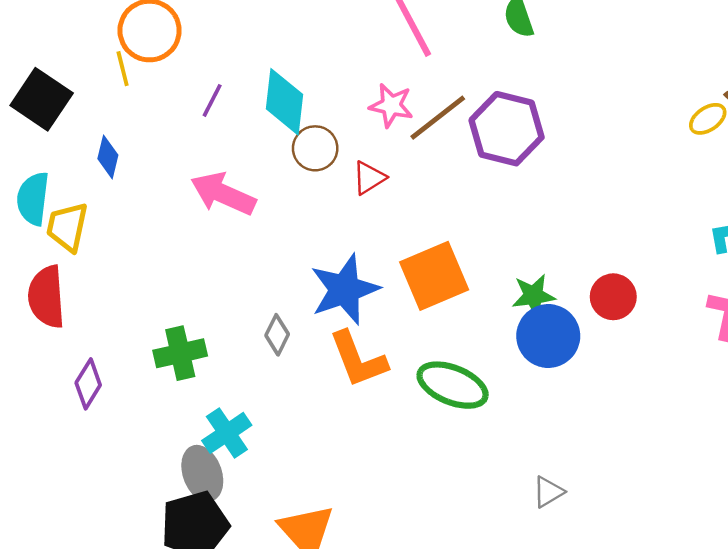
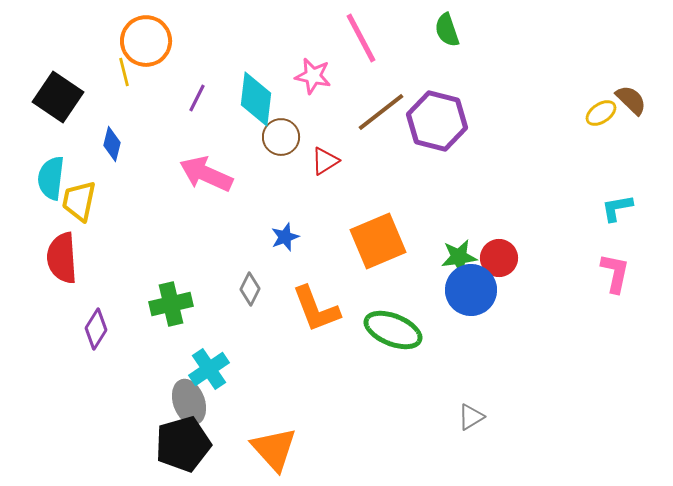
pink star: (391, 105) -> (313, 76), moved
blue star: (345, 289) -> (285, 237), moved, size x0.5
red circle: (613, 297) -> (499, 258), moved

